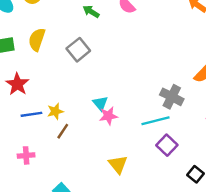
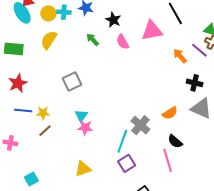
yellow semicircle: (37, 40) -> (49, 40), moved
gray square: (78, 50) -> (72, 82), moved
cyan line: (156, 121) -> (122, 141), turned -70
yellow triangle: (118, 164) -> (83, 169), turned 36

